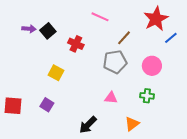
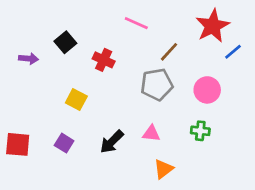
purple arrow: (29, 29) -> (29, 59), moved
orange triangle: (132, 124) -> (164, 169), moved
black arrow: (88, 125) -> (112, 142), moved

